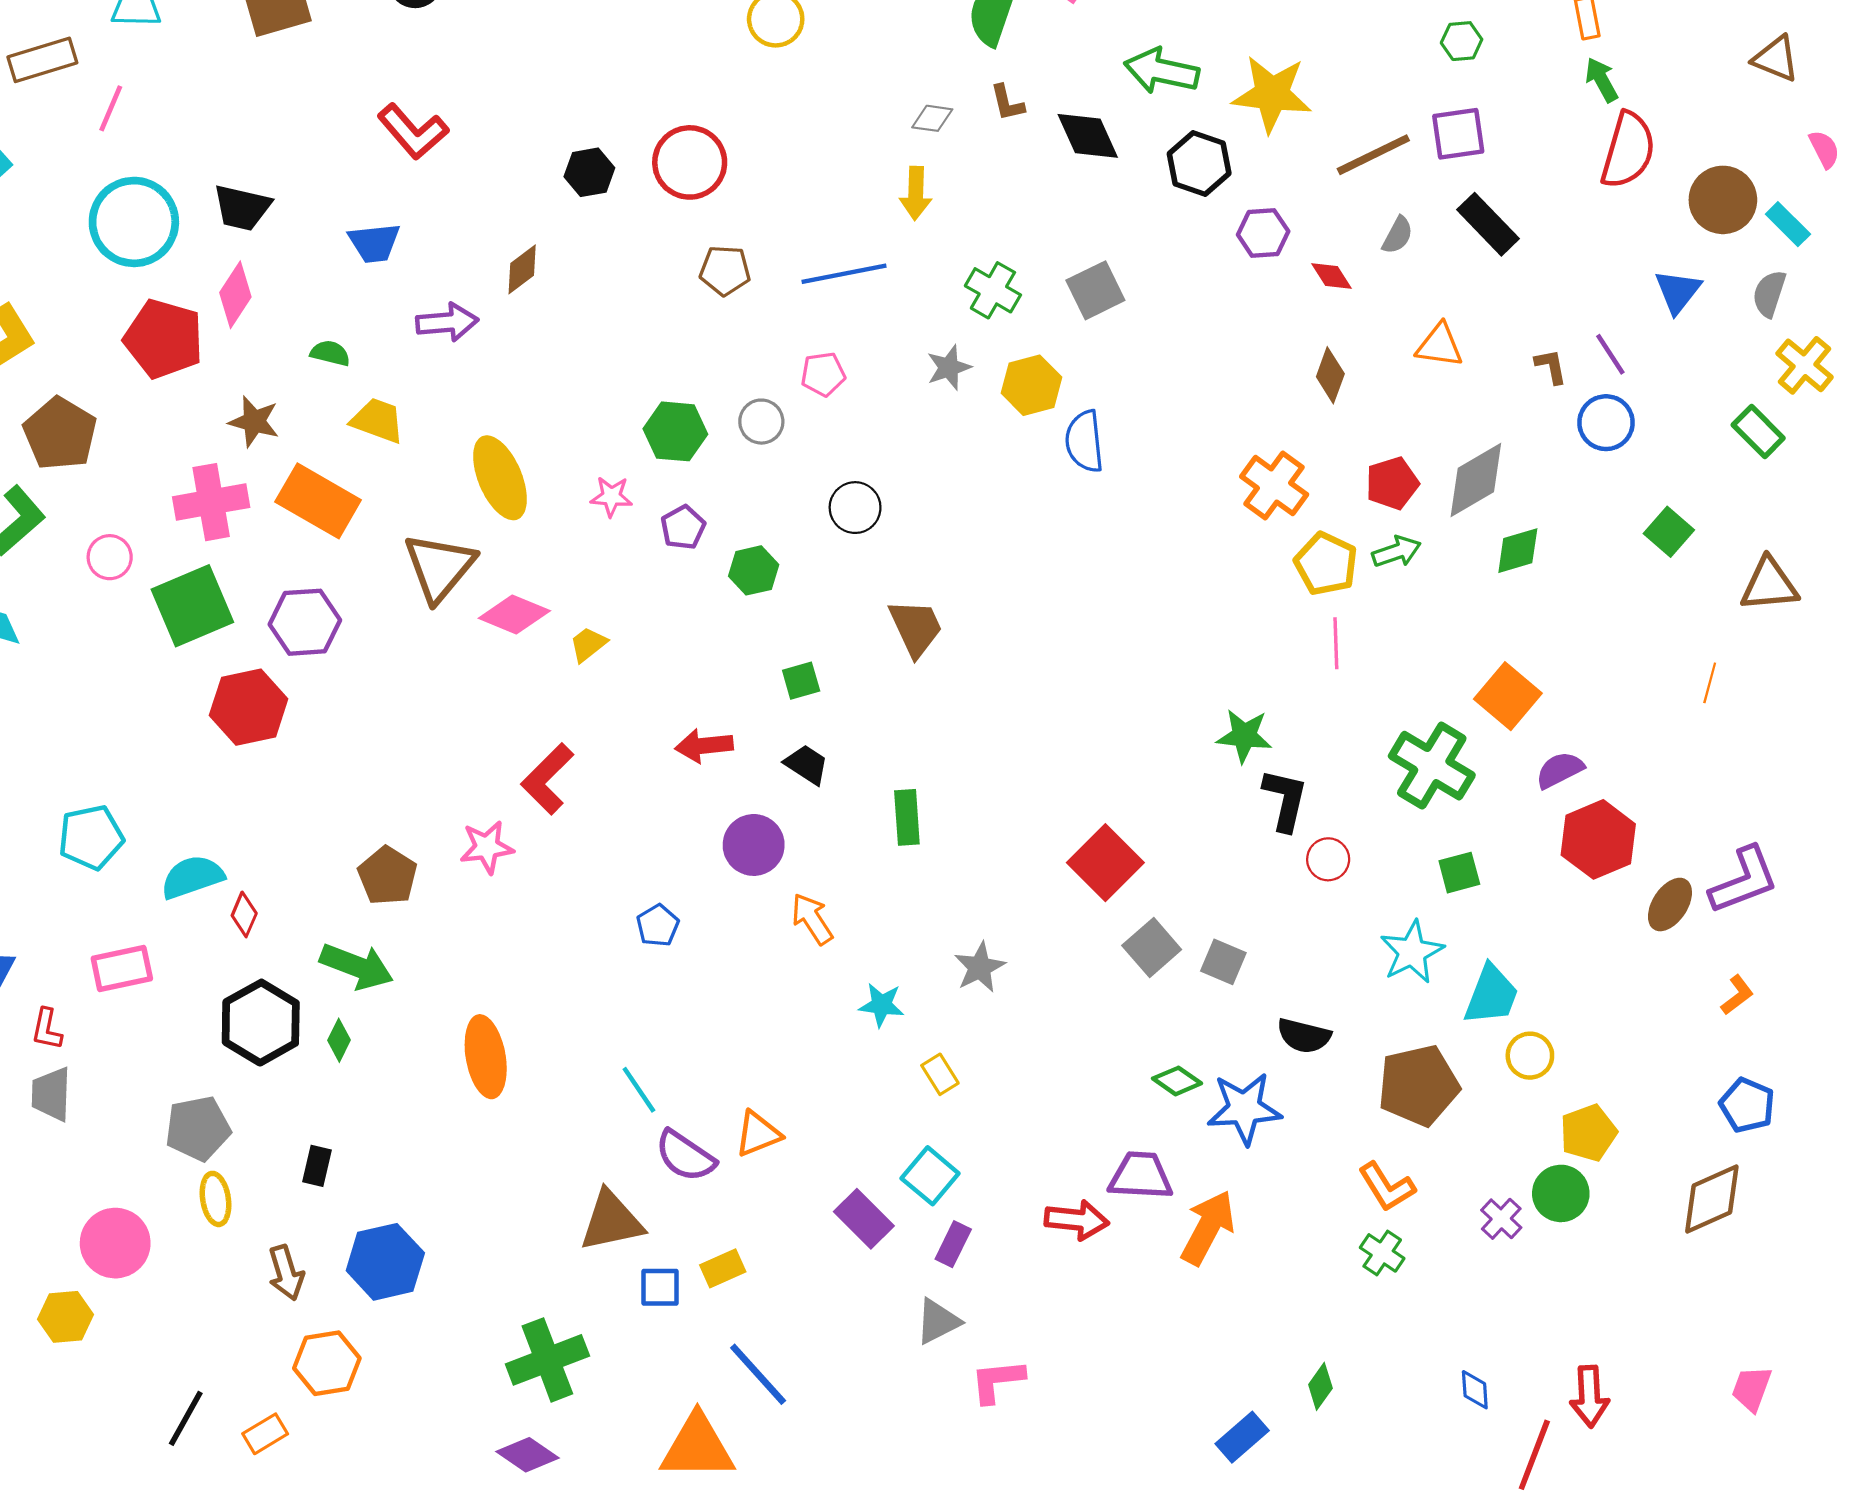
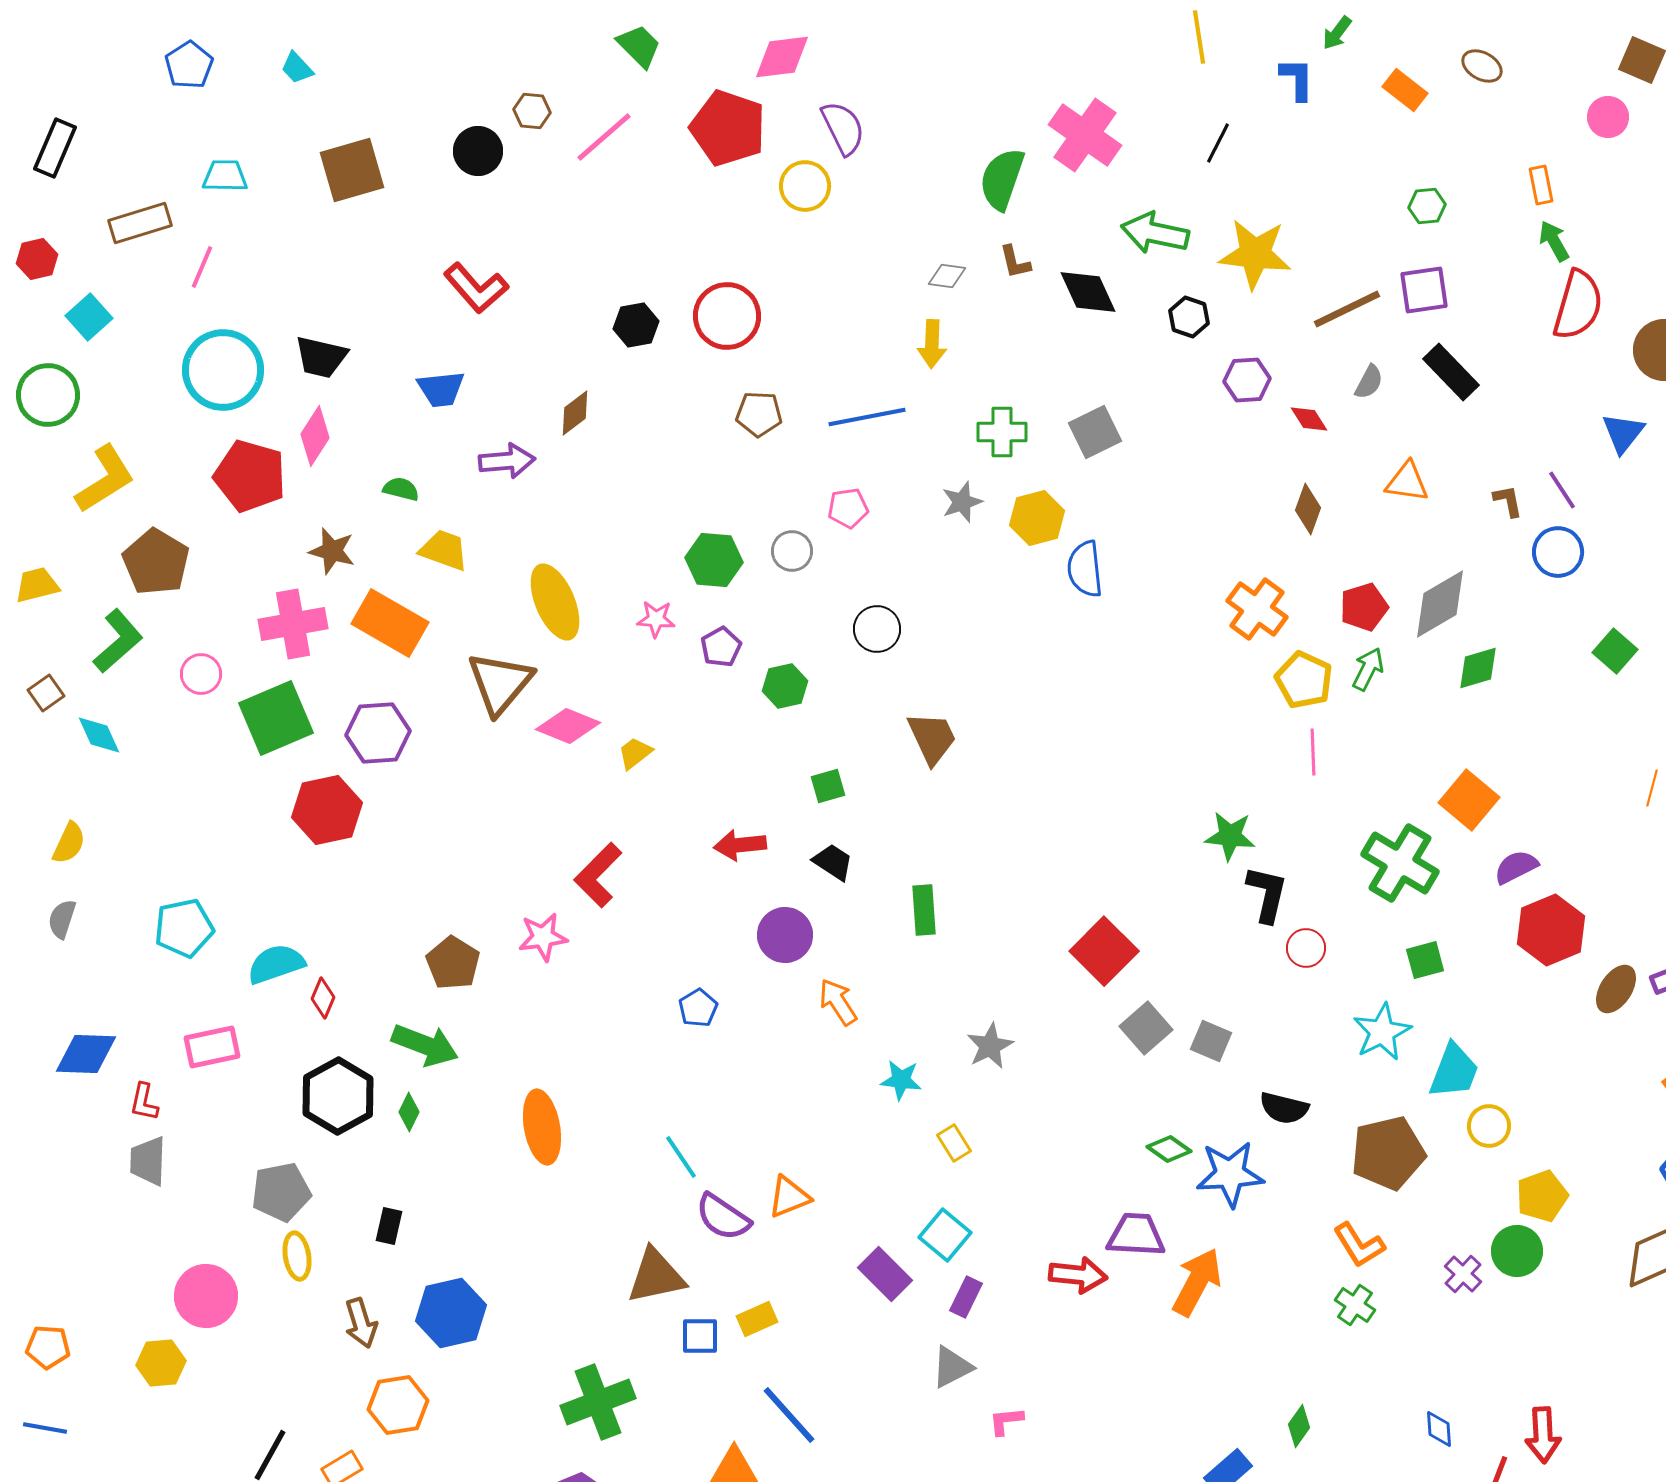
black hexagon: (1199, 164) -> (1189, 317), size x0.7
green cross: (993, 290) -> (1002, 432), turned -30
green arrow: (1396, 552) -> (1368, 669), turned -45
pink L-shape: (997, 1381) -> (1006, 1421), size x0.7

